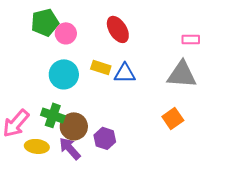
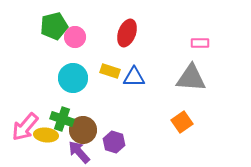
red ellipse: (118, 29) -> (127, 33), turned 52
yellow ellipse: (37, 146) -> (46, 135), moved

